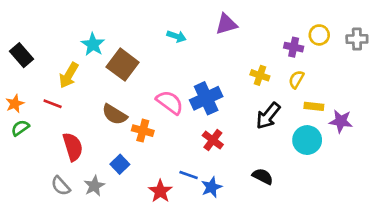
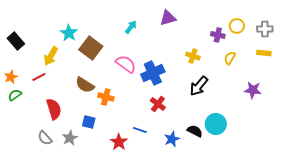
cyan arrow: (176, 36) -> (131, 27), turned -72
yellow semicircle: (296, 79) -> (230, 58), moved
pink semicircle: (170, 102) -> (126, 64), moved
red line: (53, 104) -> (39, 77), turned -48
yellow rectangle: (314, 106) -> (264, 53), moved
cyan circle: (307, 140) -> (216, 124), moved
blue square: (120, 164) -> (89, 122), turned -32
blue star: (211, 187) -> (172, 139), moved

